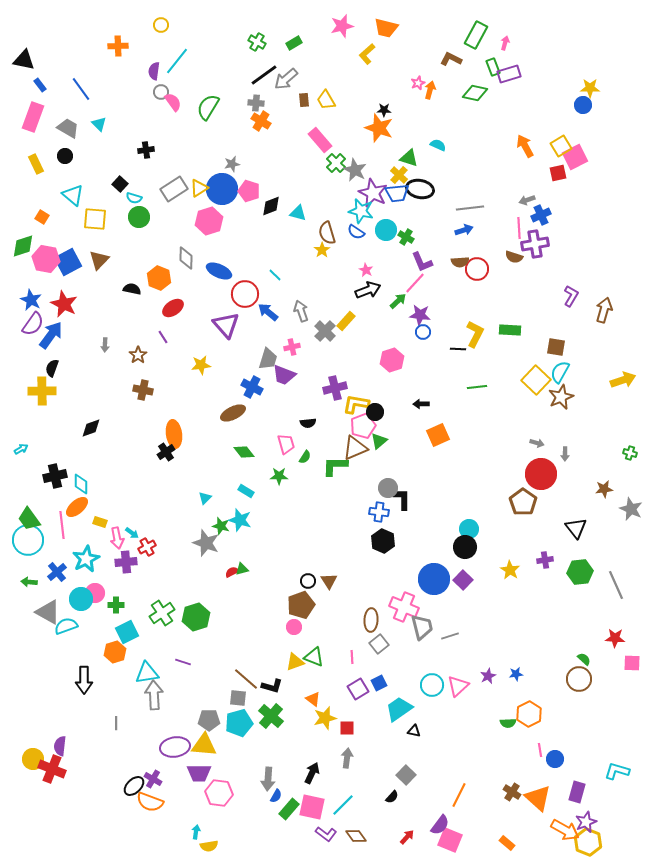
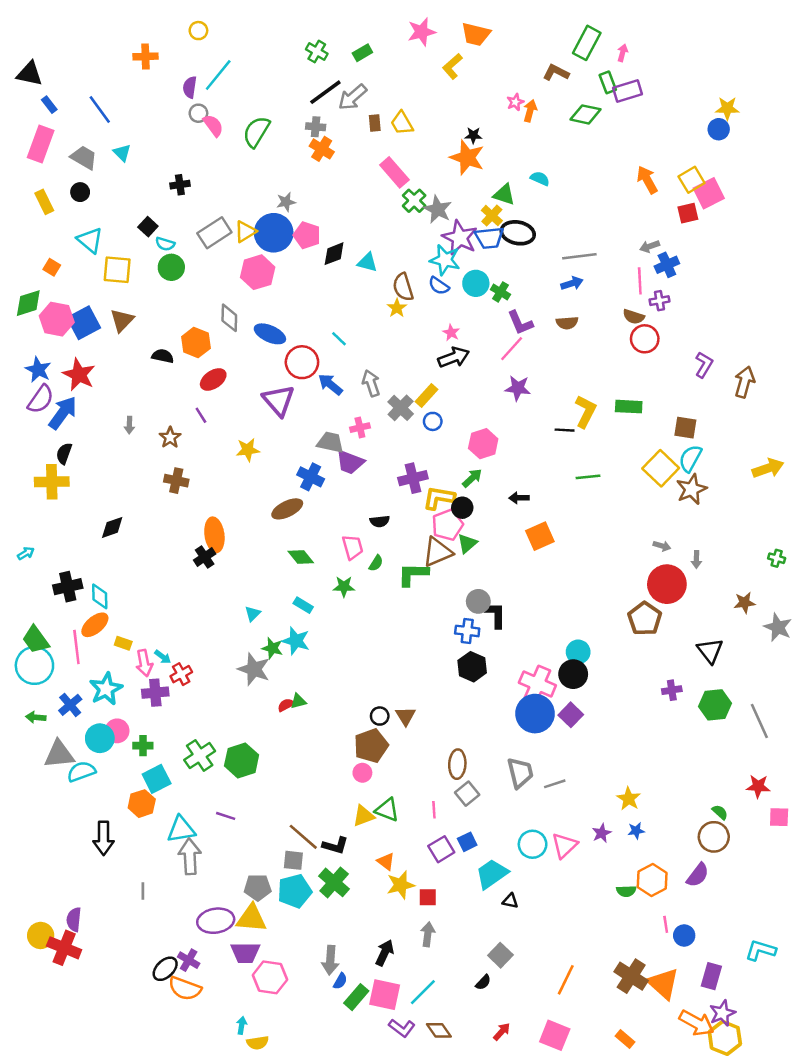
purple cross: (535, 244) -> (660, 301), size x0.6
red circle: (477, 269) -> (645, 339), moved
green arrow: (398, 301) -> (472, 478), moved
blue circle: (423, 332) -> (433, 421), moved
gray trapezoid: (268, 359) -> (330, 442), turned -95
yellow star: (510, 570) -> (629, 799), moved
pink cross: (404, 607) -> (537, 684), moved
gray triangle: (48, 612) -> (59, 754), turned -36
brown cross: (512, 792) -> (631, 976), size x1.5
purple semicircle: (440, 825) -> (698, 875), moved

